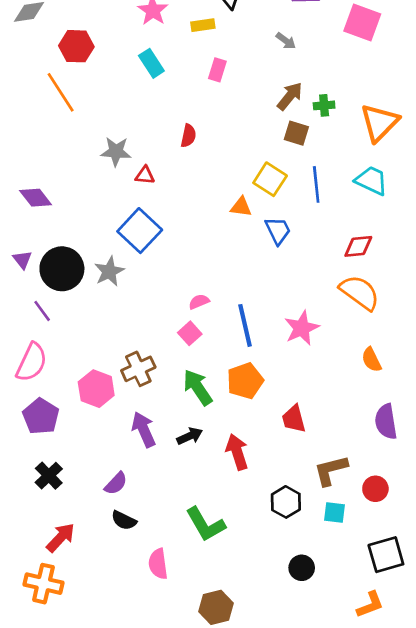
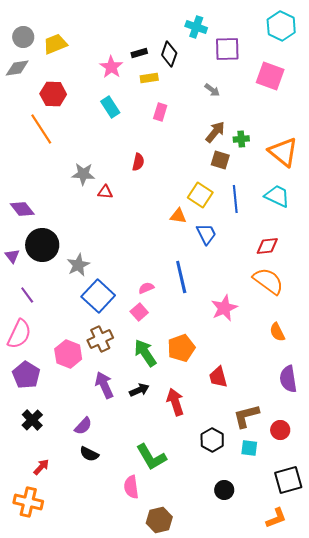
orange triangle: (379, 123) -> (283, 152), turned -36
blue square: (140, 231) -> (98, 296), moved
black circle: (62, 269) -> (42, 245), moved
blue line: (245, 325) -> (181, 277), moved
red arrow: (61, 538) -> (41, 467), size x0.7
pink semicircle: (158, 564) -> (131, 487), moved

